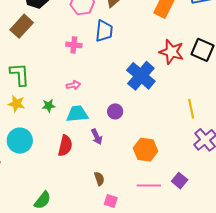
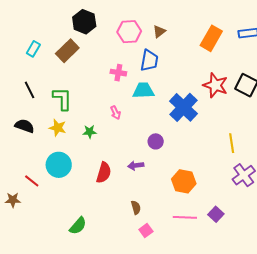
pink arrow: (73, 85) -> (116, 113), turned 72
cyan trapezoid: (77, 114) -> (143, 90), moved
purple arrow: (97, 137) -> (136, 166), turned 105
pink square: (111, 201) -> (146, 230), turned 32

